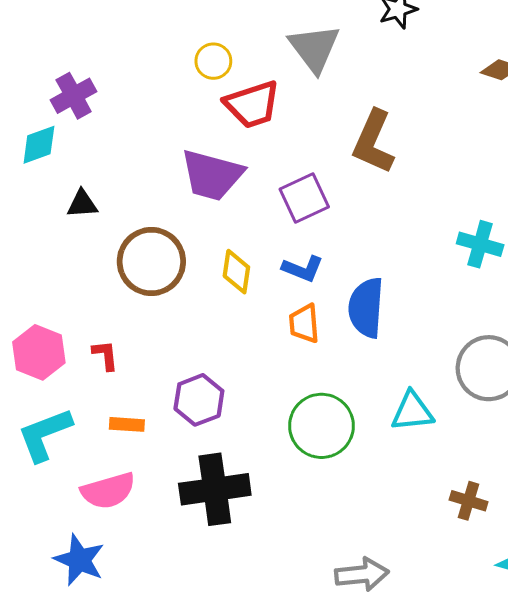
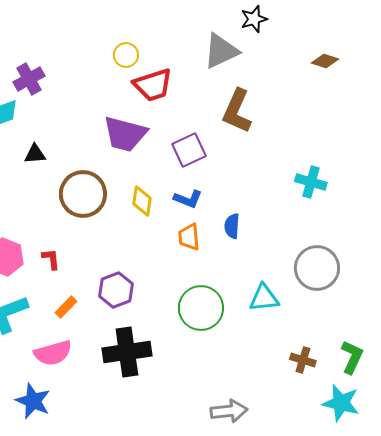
gray triangle: (314, 48) -> (221, 51), moved, turned 42
blue semicircle: (366, 308) -> (232, 226), size x0.6
orange rectangle: (127, 424) -> (66, 307), turned -50

